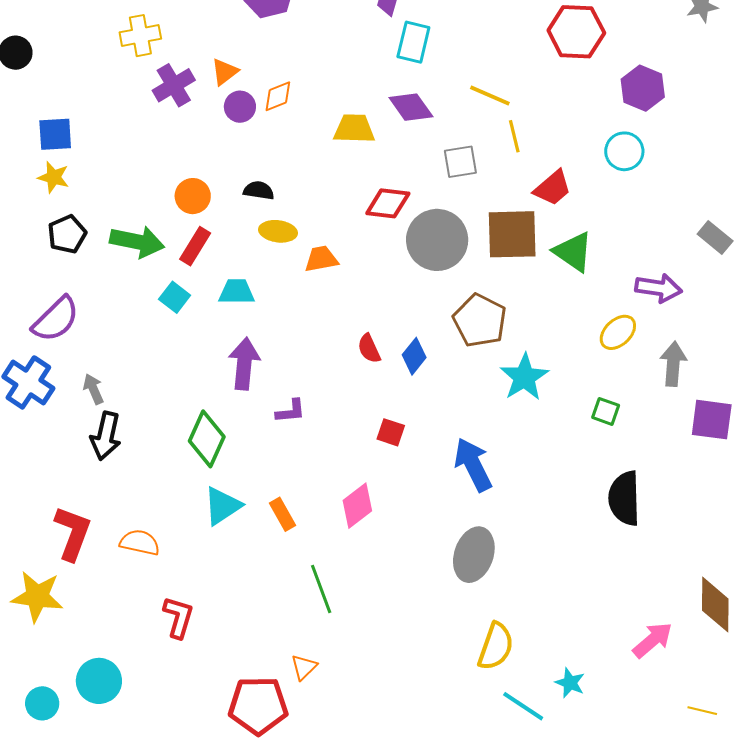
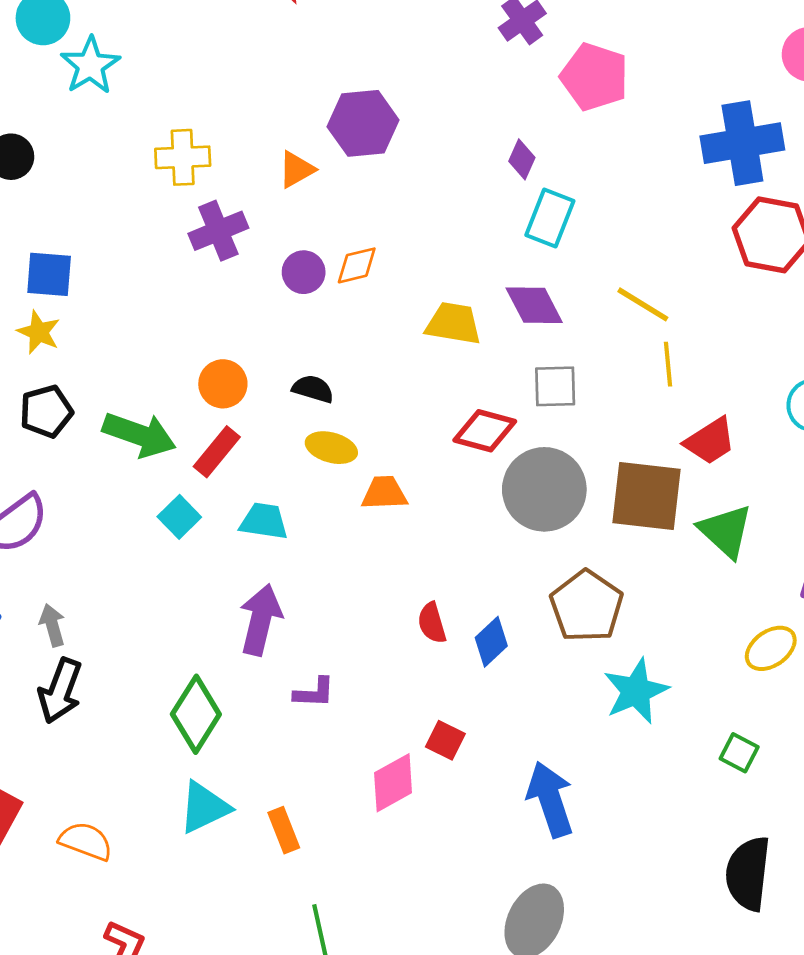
orange triangle: (225, 72) -> (296, 170), moved
gray square: (460, 162) -> (555, 386), moved
pink diamond: (357, 506) -> (393, 783), moved

